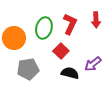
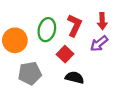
purple arrow: (93, 64) -> (99, 43), moved

